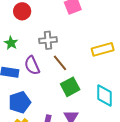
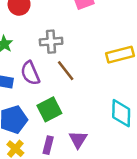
green square: (70, 87) -> (49, 109), moved

